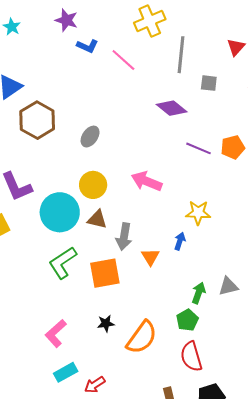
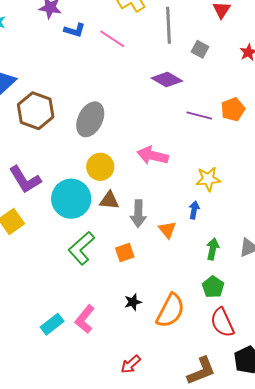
gray square: (209, 83) -> (200, 49), turned 30
gray ellipse: (90, 137) -> (90, 119), size x1.6
orange square: (105, 273) -> (125, 252), size x0.6
green arrow: (199, 293) -> (213, 249), moved
cyan rectangle: (66, 372) -> (52, 324), moved

